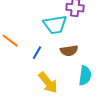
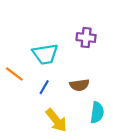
cyan trapezoid: (55, 25) -> (45, 54), moved

